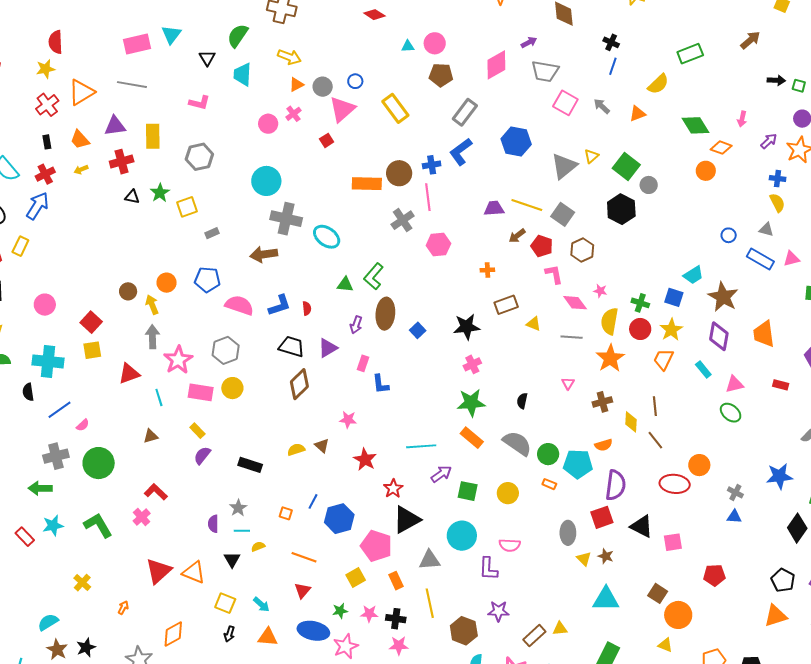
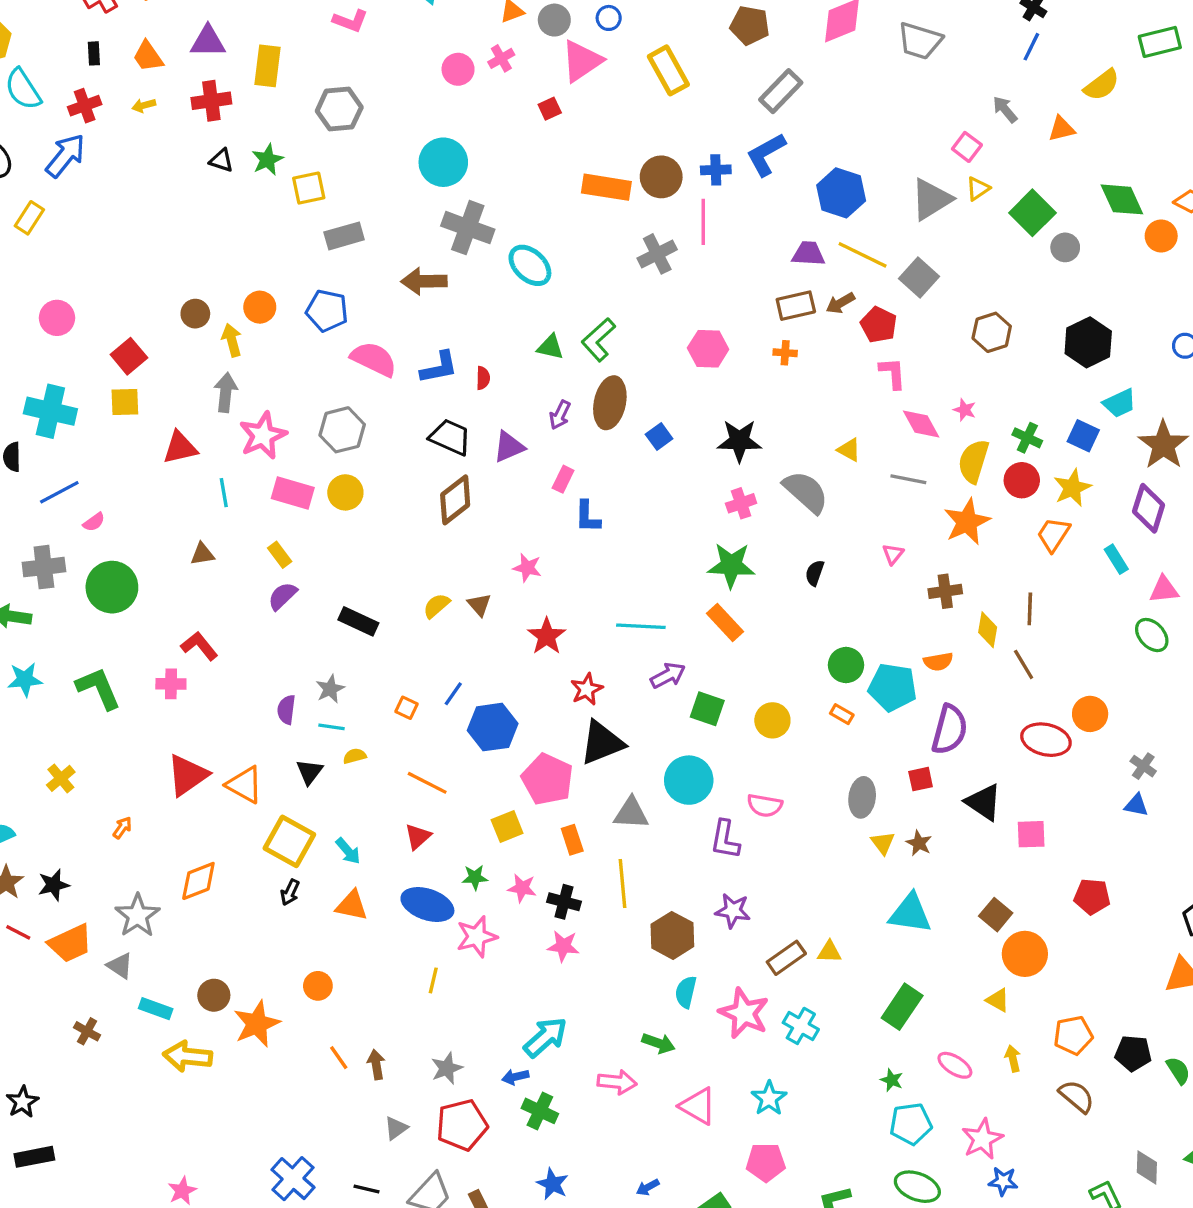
pink square: (565, 103) -> (967, 147), moved, size x0.7
green diamond: (695, 125) -> (1122, 199), moved
blue hexagon: (516, 142) -> (841, 193), moved
black hexagon: (621, 209) -> (1088, 342), moved
gray rectangle: (212, 233) -> (344, 236), size x1.6
pink hexagon: (438, 245) -> (708, 349), moved
brown hexagon: (582, 250) -> (992, 332), moved
brown rectangle: (506, 305) -> (796, 306), moved
gray semicircle: (517, 443) -> (806, 492), moved
yellow semicircle: (296, 450) -> (436, 606), turned -30
pink cross: (142, 517) -> (171, 684), turned 36
red square: (602, 517) -> (921, 779), size x0.7
yellow square: (225, 603) -> (289, 841), size x1.4

